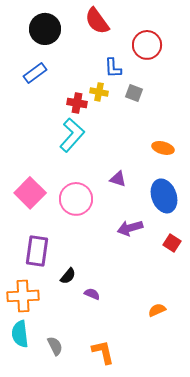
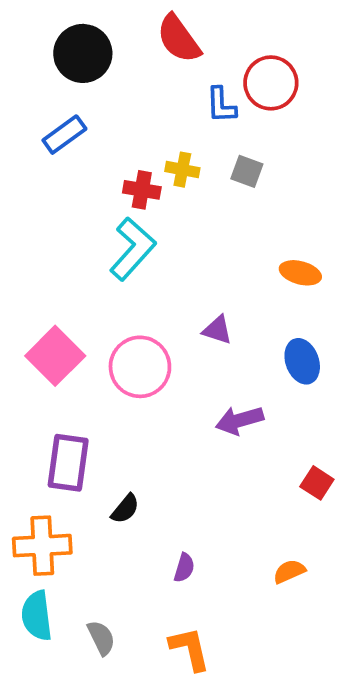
blue L-shape: (113, 68) -> (221, 105), moved
blue ellipse: (164, 196) -> (302, 361), size x0.7
red square: (172, 243) -> (317, 483), moved
purple semicircle: (92, 294) -> (184, 568), moved, turned 84

